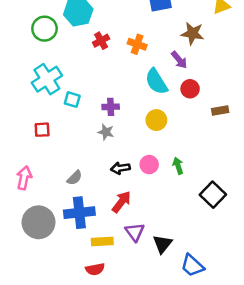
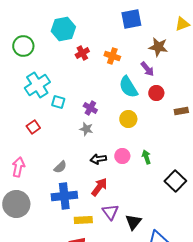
green circle: (45, 29) -> (23, 46), moved
purple cross: (111, 107) -> (90, 108), turned 32
red square: (42, 130) -> (33, 127), turned -32
gray circle: (38, 222) -> (16, 204), moved

